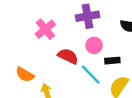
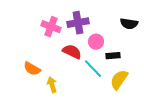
purple cross: (87, 16) -> (78, 23), moved
pink cross: (45, 29) -> (51, 27), turned -30

